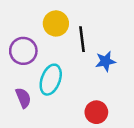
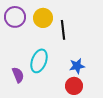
purple circle: (23, 51) -> (15, 17), moved
blue star: (105, 61) -> (77, 66), moved

